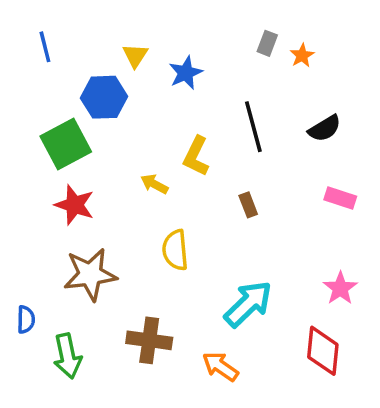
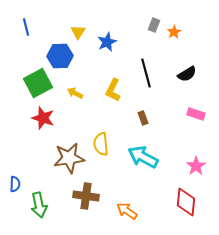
yellow arrow: (154, 184) -> (75, 93), moved
brown star: (90, 274) -> (69, 158), moved
cyan arrow: (248, 304) -> (143, 157), moved, turned -108

